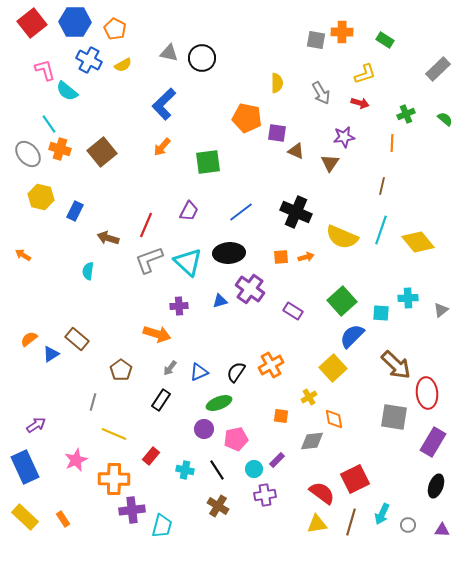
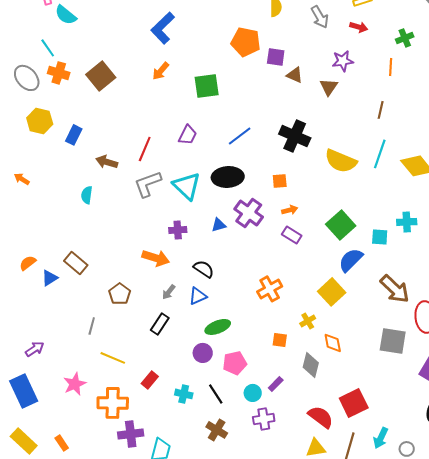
orange arrow: (306, 257) -> (290, 210), moved
black semicircle: (236, 372) -> (204, 269), moved, turned 90
gray diamond: (312, 441) -> (311, 365), turned -70

